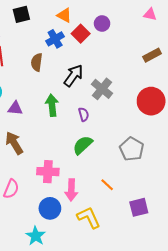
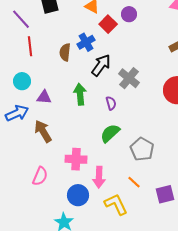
blue cross: (55, 39) -> (86, 42), moved
gray pentagon: (132, 149) -> (142, 149), moved
orange line: (107, 185) -> (134, 182), moved

